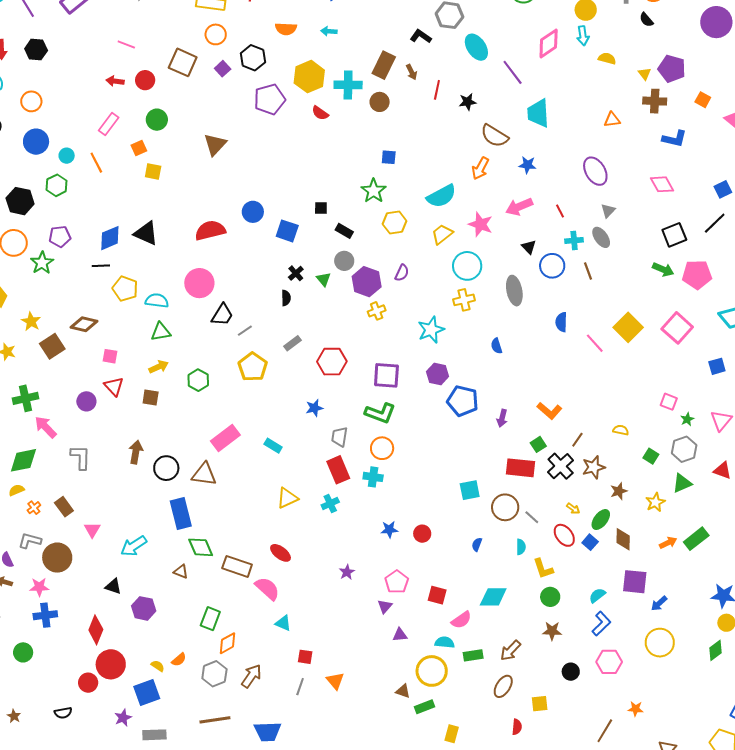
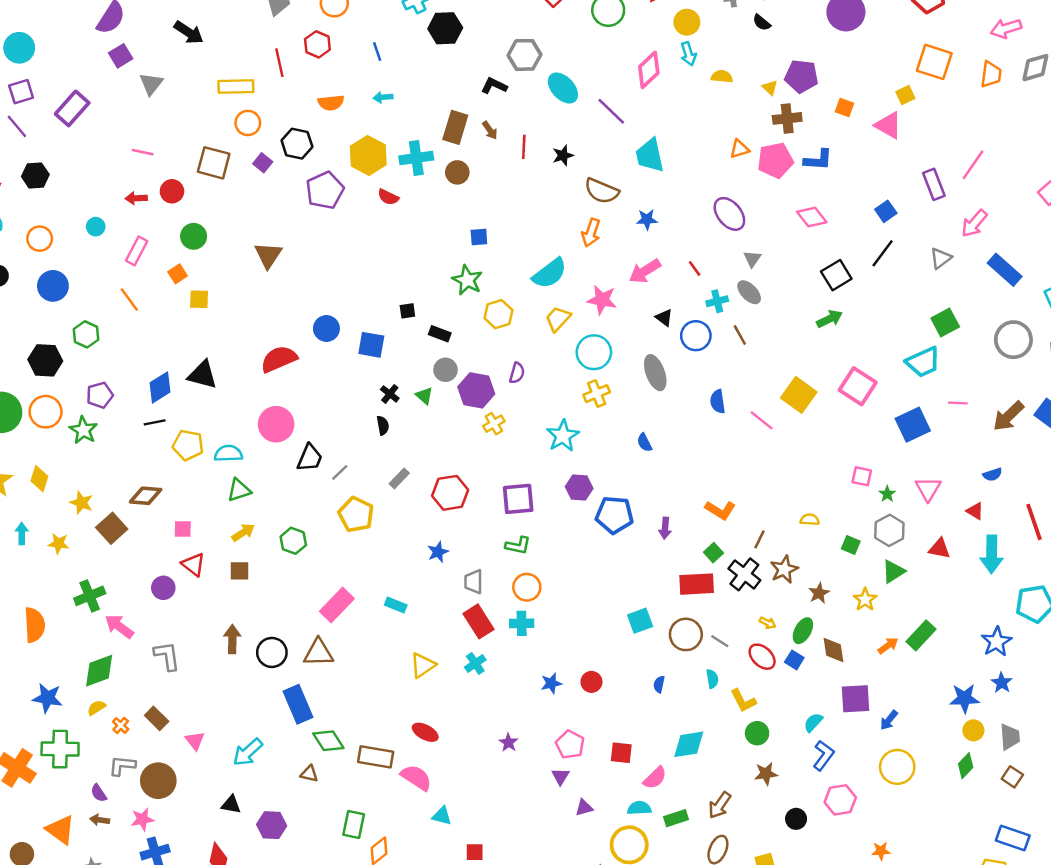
cyan circle: (67, 156) -> (96, 227), moved
green arrow: (663, 269) -> (830, 319), turned -40
pink pentagon: (697, 275) -> (775, 160), moved
blue square: (717, 366) -> (913, 425), size x1.6
green L-shape: (380, 413) -> (518, 545), size x0.7

